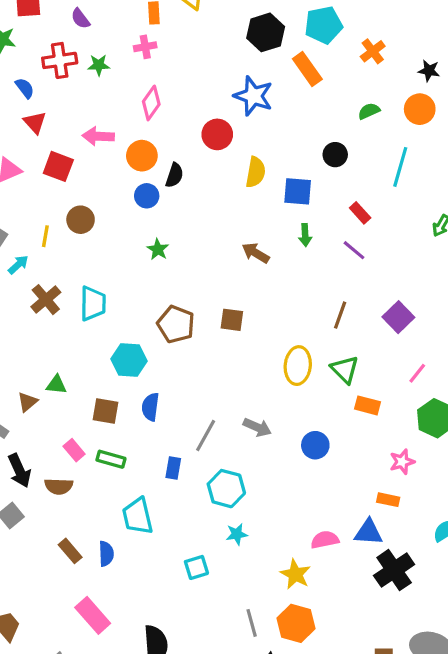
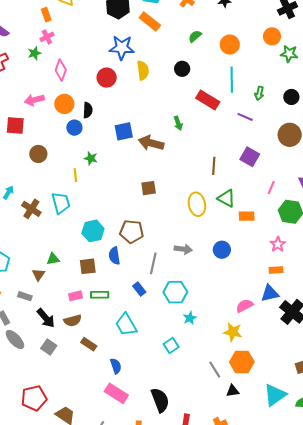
green star: (99, 65) -> (34, 53), moved
orange circle: (420, 109) -> (230, 45), moved
cyan line: (400, 167) -> (232, 80), moved
yellow semicircle: (256, 172) -> (143, 70), moved
blue square: (298, 191) -> (124, 131), moved
red rectangle: (360, 213) -> (208, 100), size x1.6
yellow line: (45, 236) -> (75, 175), moved
purple line: (354, 250) -> (245, 117), moved
brown arrow: (256, 253) -> (151, 143), size x1.4
brown pentagon: (176, 324) -> (132, 232), moved
pink rectangle: (74, 450) -> (76, 296), turned -48
blue rectangle: (173, 468) -> (139, 289), turned -32
brown rectangle: (70, 551) -> (89, 344), moved
blue semicircle: (106, 554) -> (116, 366), moved

